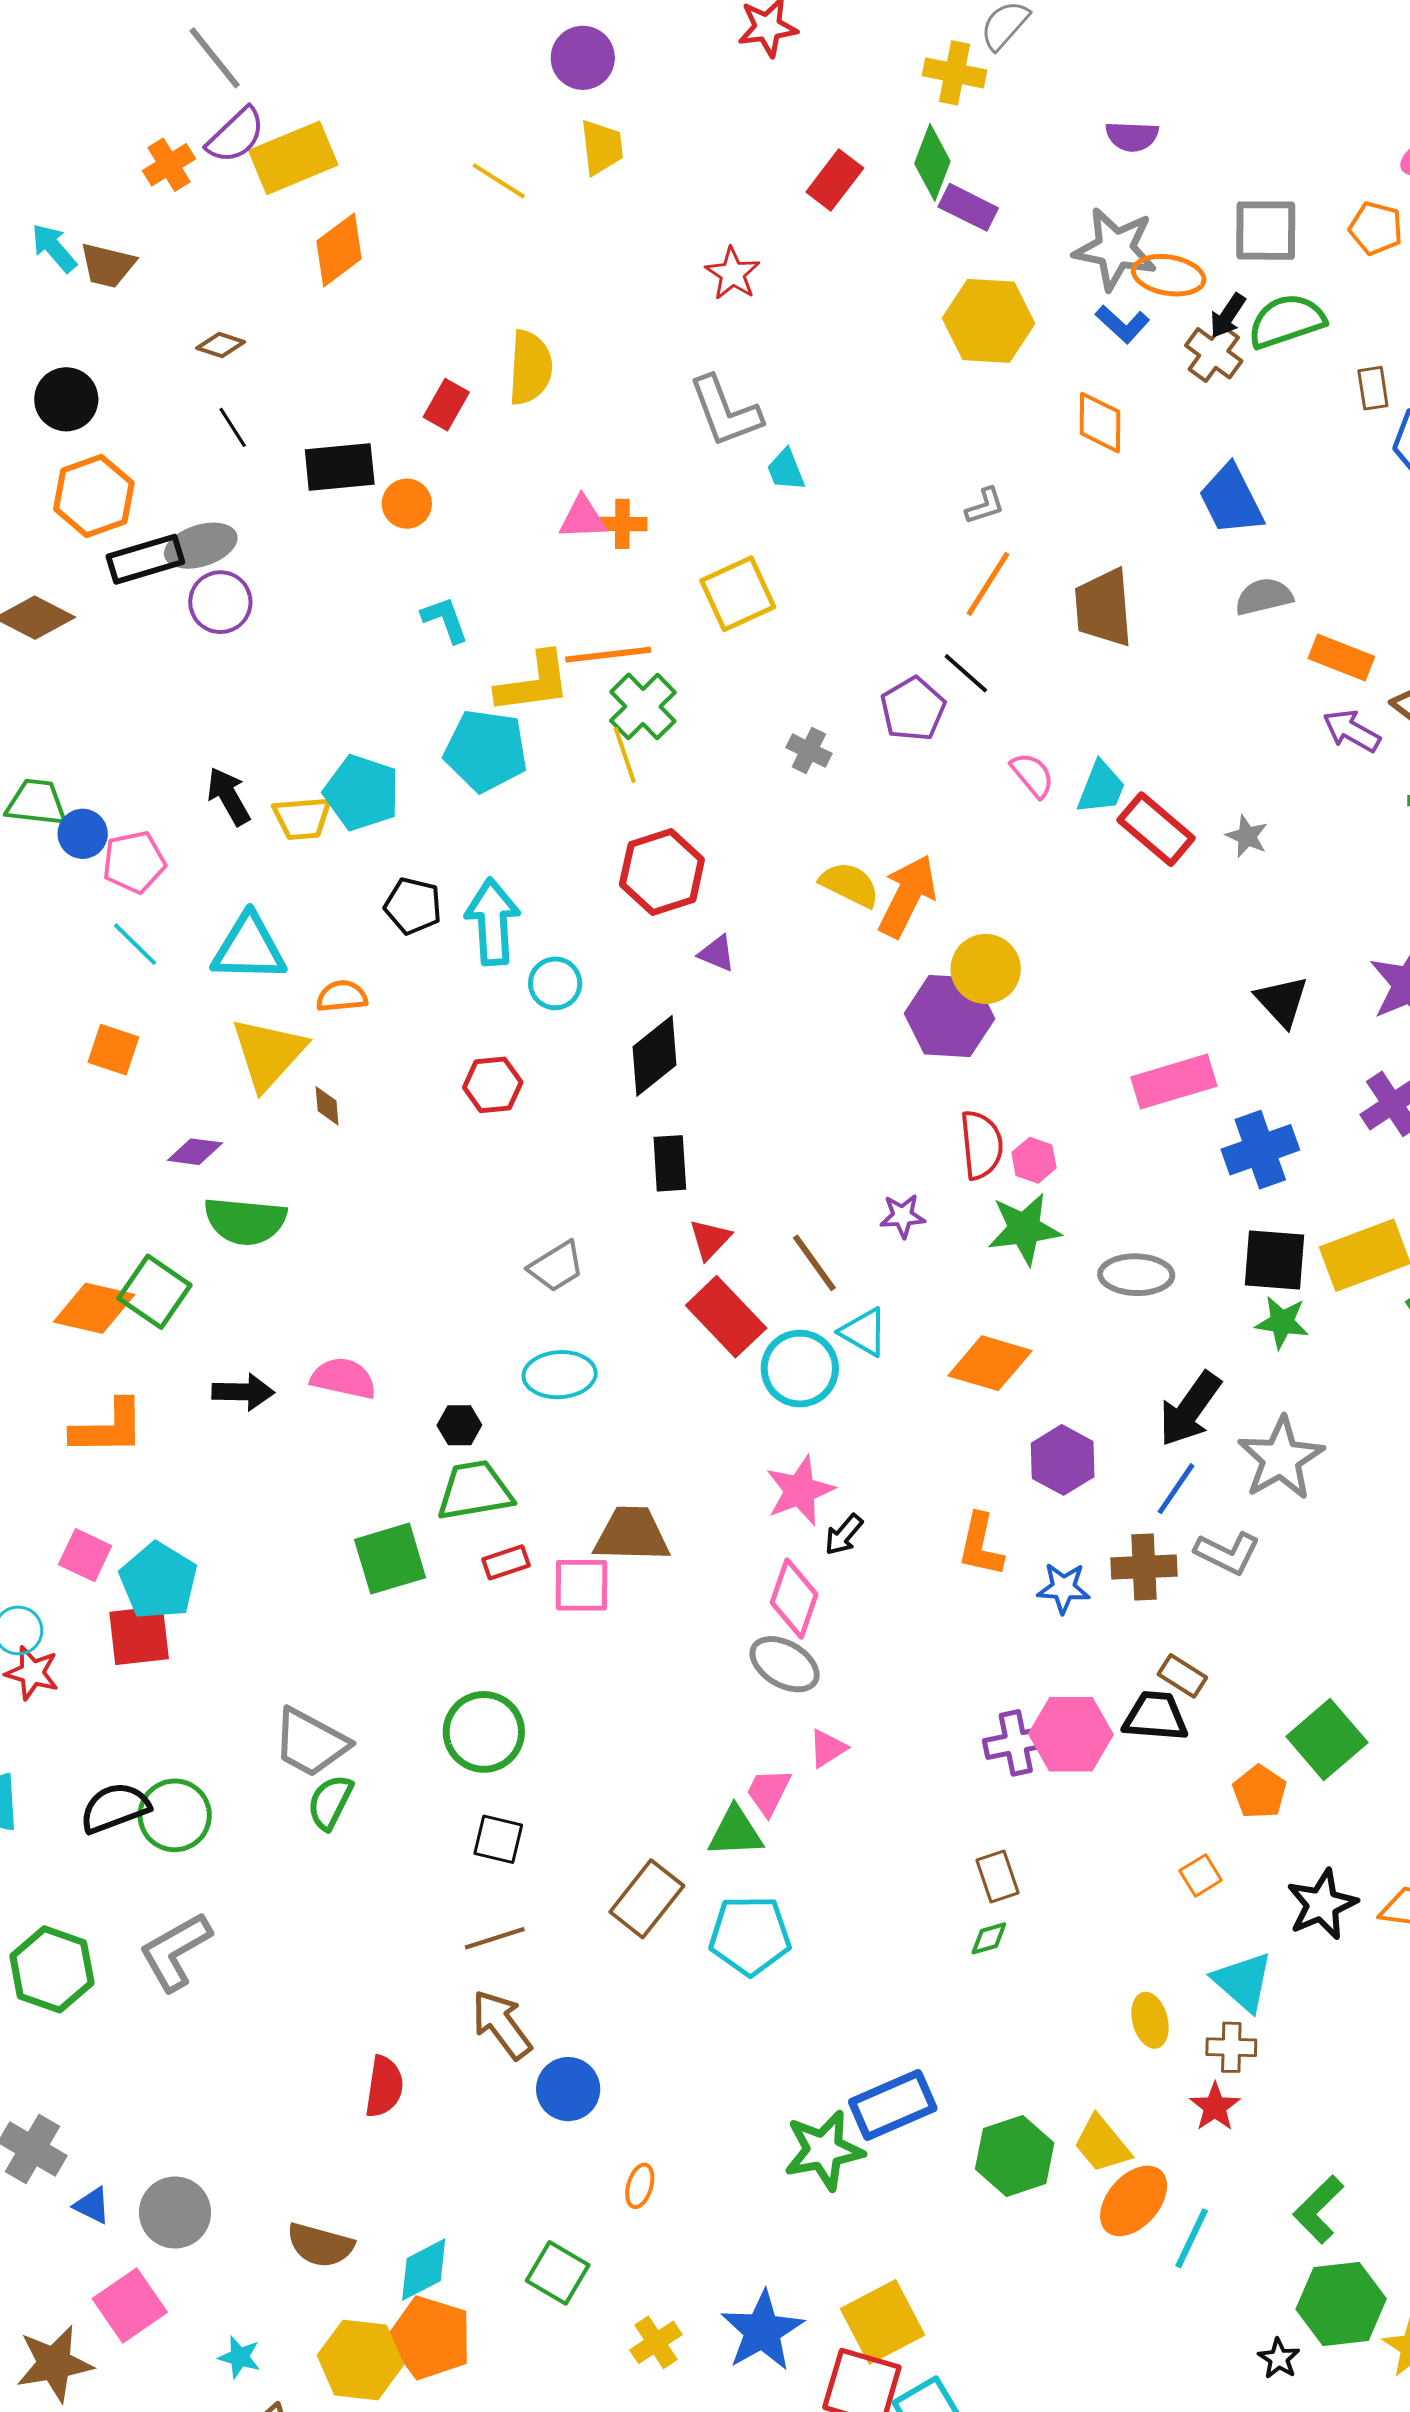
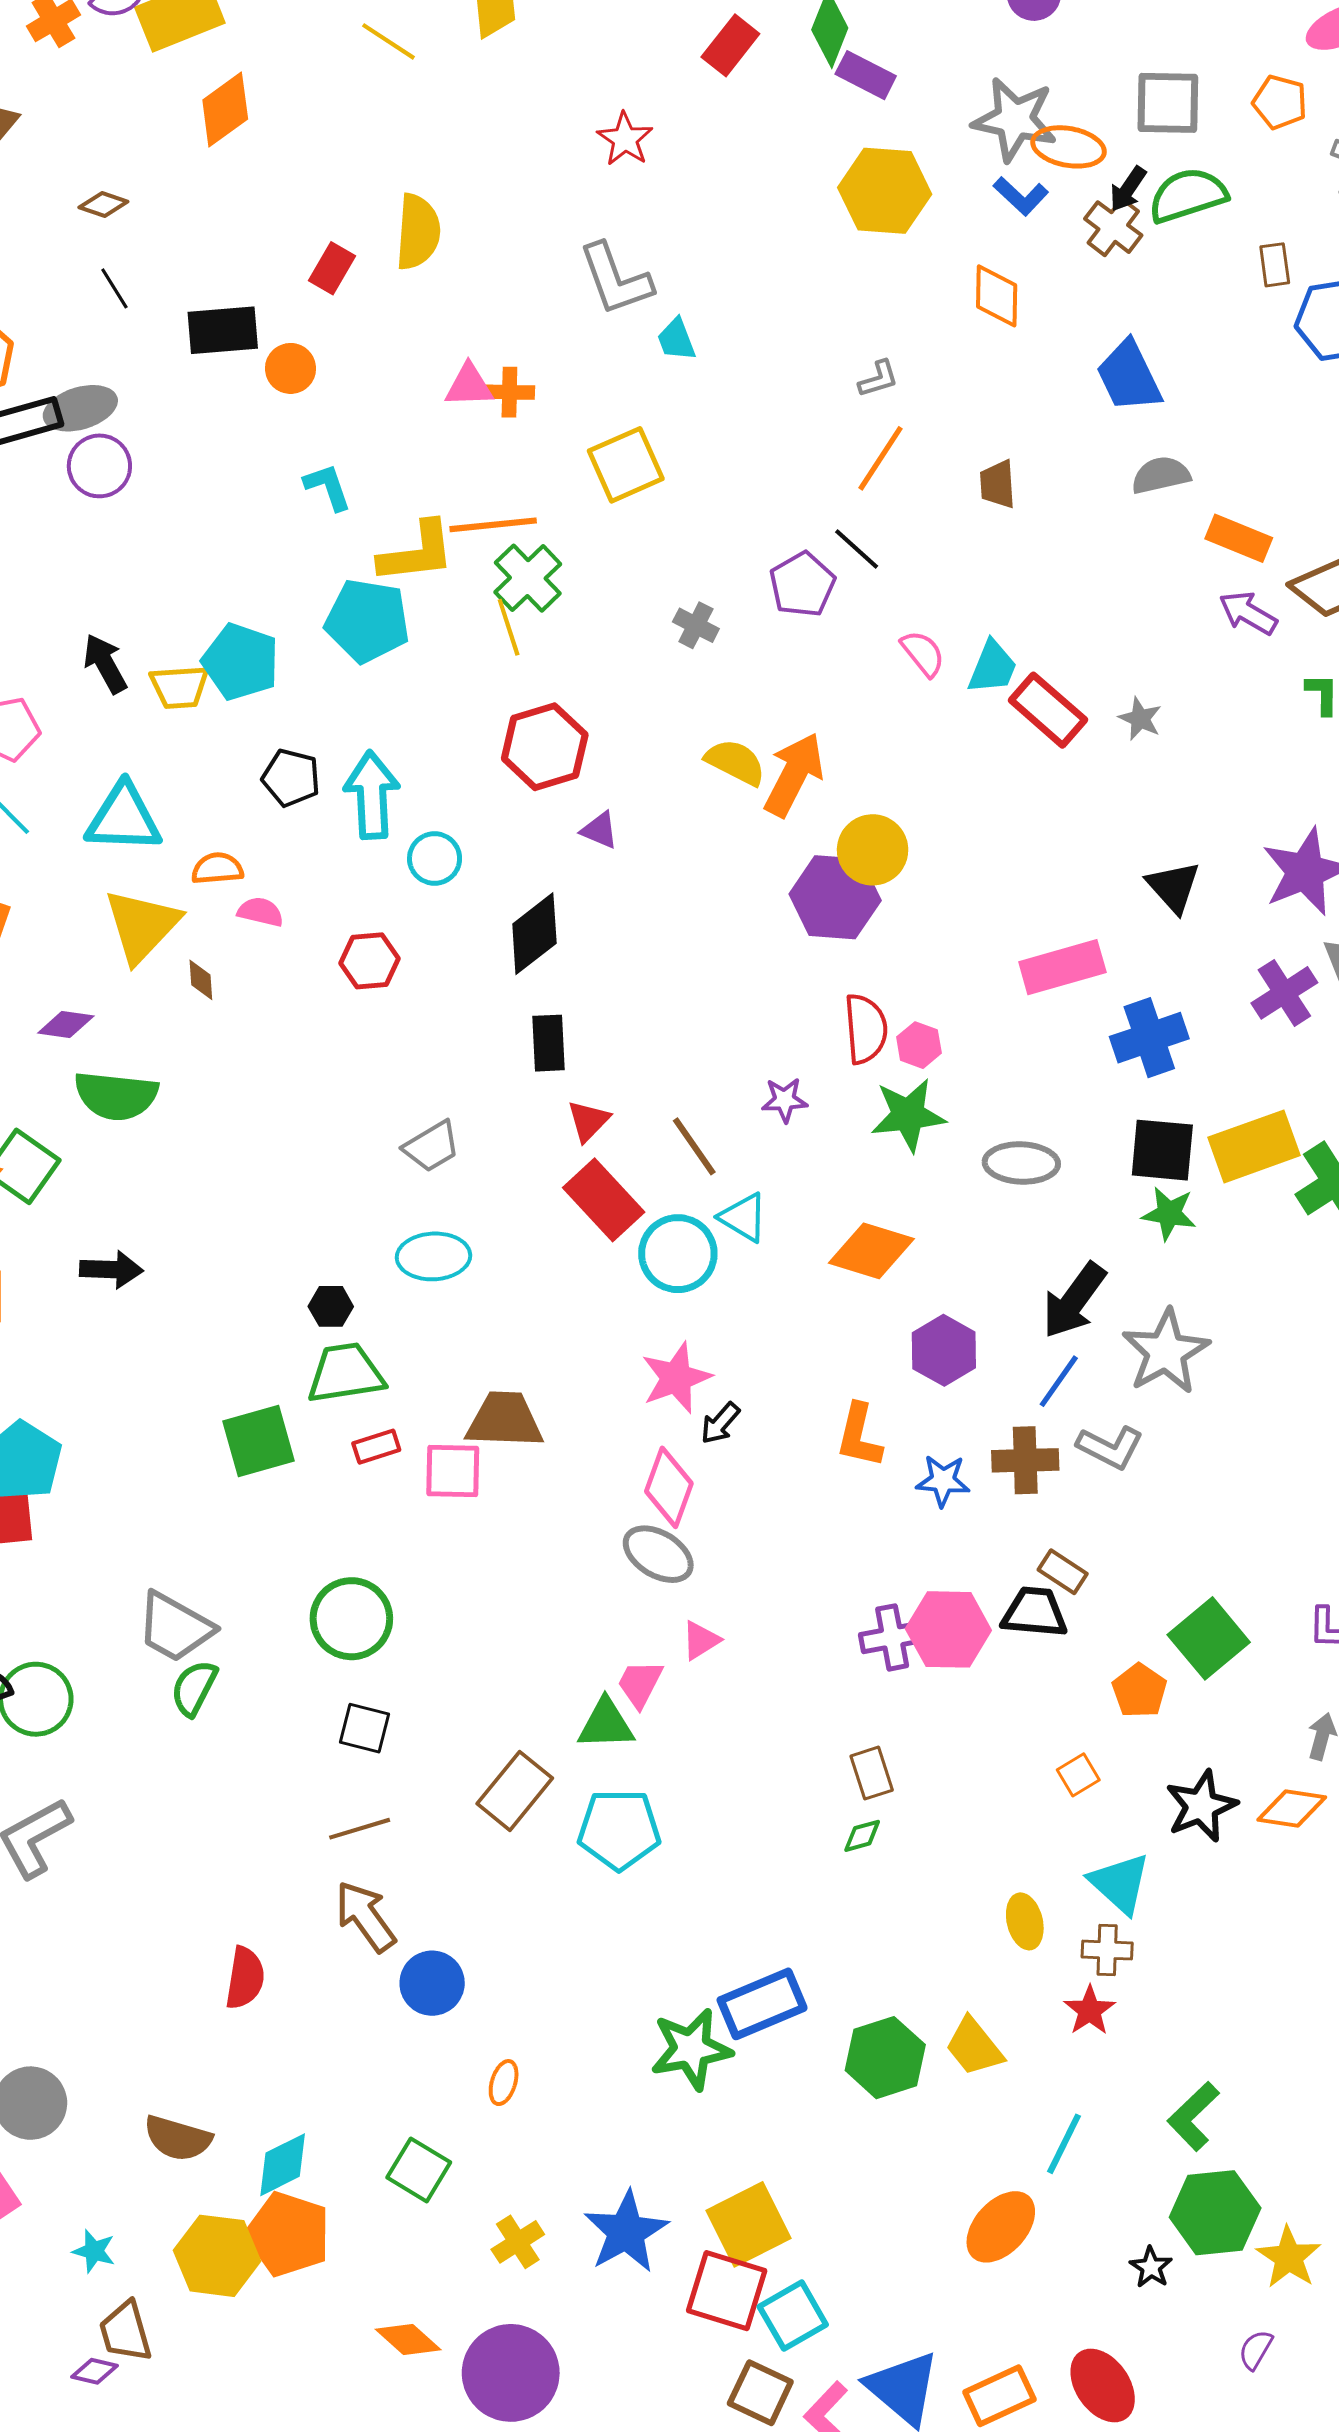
brown trapezoid: (1103, 608) -> (998, 484), size x0.6
pink semicircle: (343, 1378) -> (260, 912), moved, size x0.7
orange ellipse: (1134, 2201) -> (1001, 2227), moved

